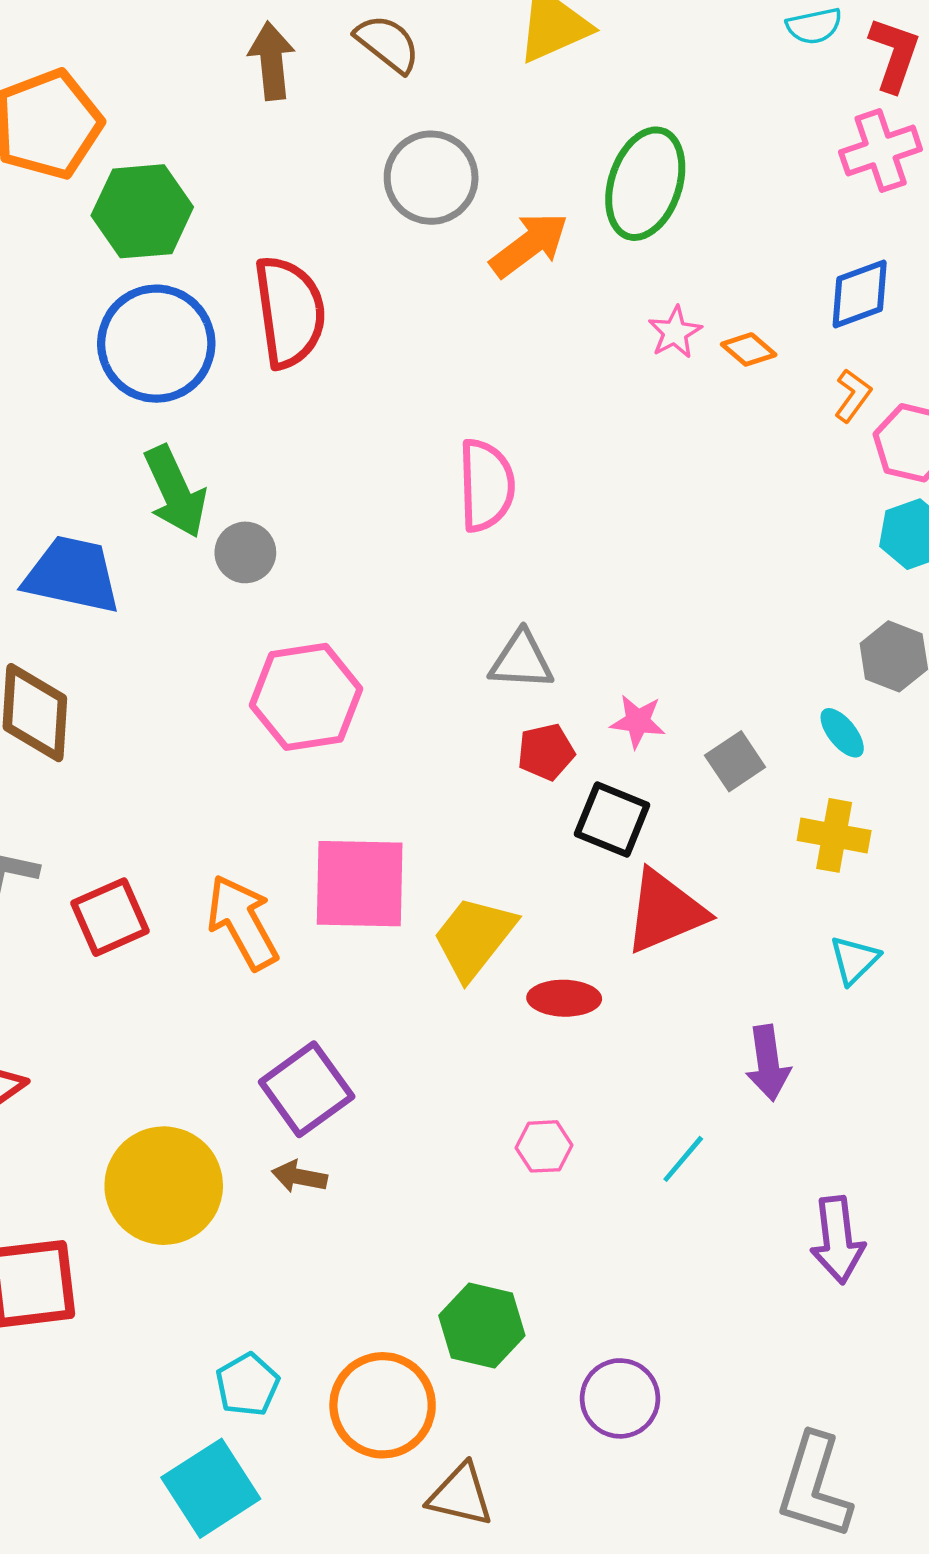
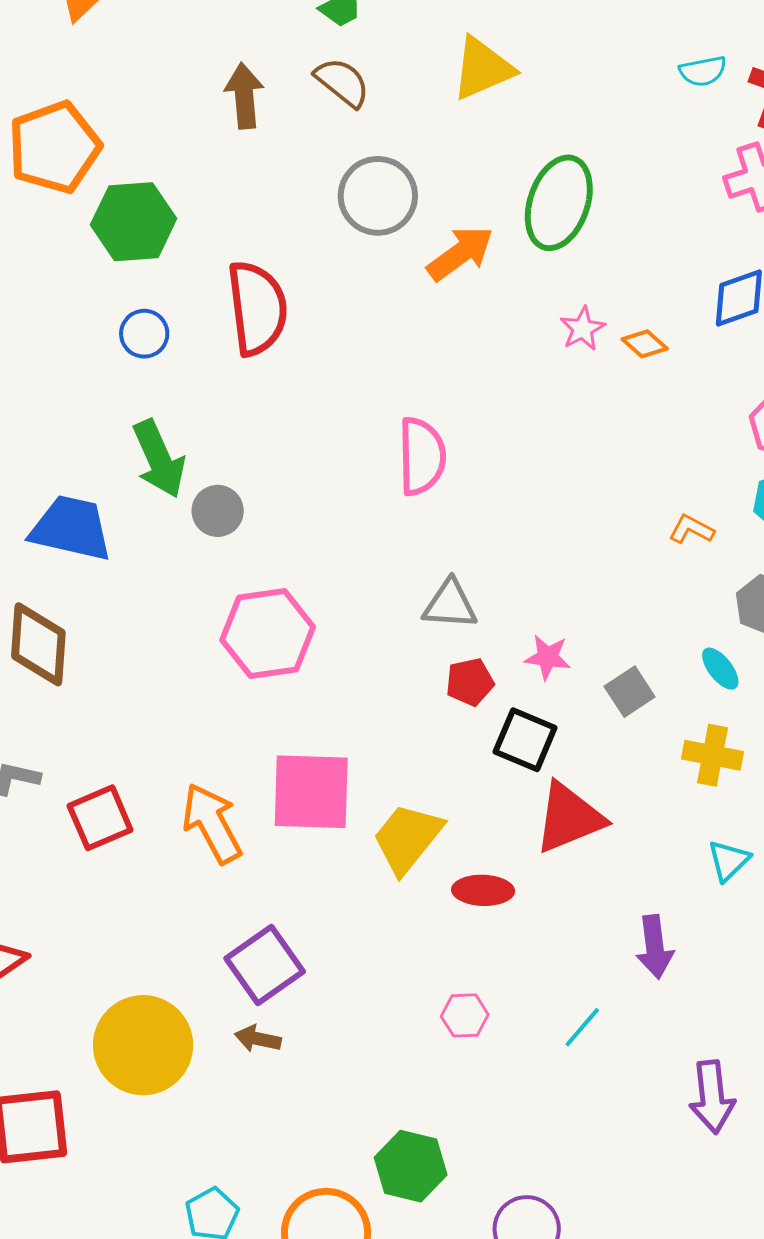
blue circle: (156, 344) -> (144, 334), size x0.5
orange L-shape: (853, 396) -> (691, 529), moved, turned -99

